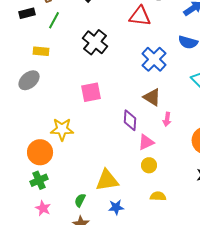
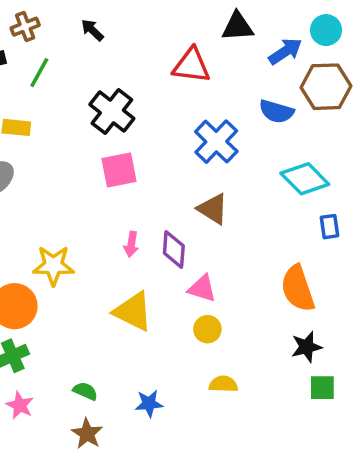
pink square: (91, 92) -> (119, 170), moved
pink arrow: (167, 119) -> (131, 244), moved
pink triangle: (146, 142) -> (202, 288), turned 42
yellow triangle: (107, 180) -> (133, 311), moved, turned 35
green semicircle: (80, 200) -> (85, 391), turned 88

